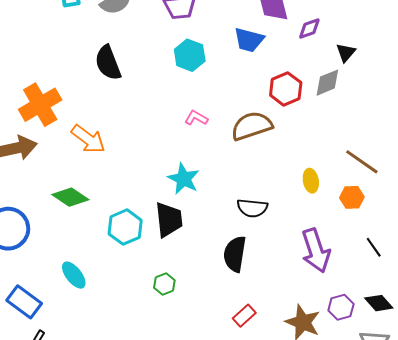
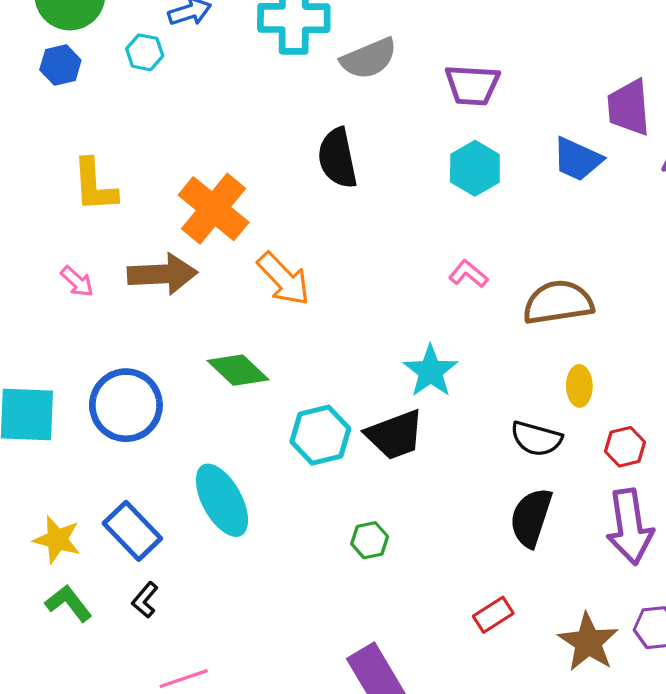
red hexagon: (286, 89) -> (625, 447), moved, size x0.7
orange cross: (40, 105) -> (214, 209), turned -30
yellow ellipse: (311, 181) -> (579, 386), moved
black trapezoid: (169, 220) -> (395, 435), turned 66
black semicircle: (235, 254) -> (531, 517), moved
cyan ellipse: (74, 275) -> (222, 500), size x1.5

